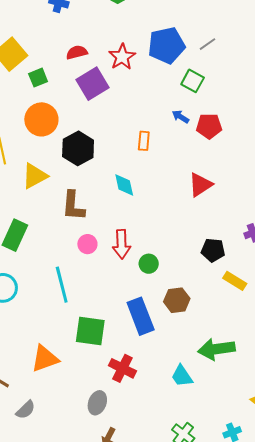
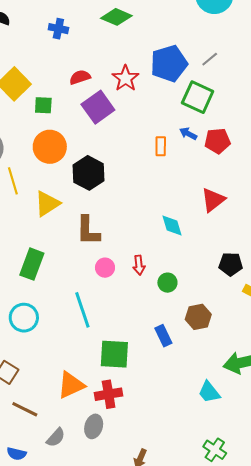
green square: (38, 78) -> (43, 105), turned 30
green square: (193, 81) -> (198, 97), size x1.4
orange rectangle: (144, 141) -> (161, 146), moved
cyan diamond: (124, 185) -> (172, 225), moved
red arrow: (122, 244) -> (139, 265), size x0.7
blue rectangle: (141, 316) -> (163, 336), size x0.6
red cross: (122, 368) -> (109, 394), moved, turned -32
gray ellipse: (97, 403) -> (94, 426), moved

